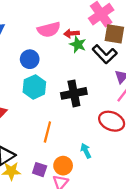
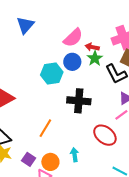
pink semicircle: (49, 30) -> (73, 38), turned -45
blue circle: (30, 59) -> (72, 62), moved
cyan hexagon: (34, 87) -> (52, 73), moved

